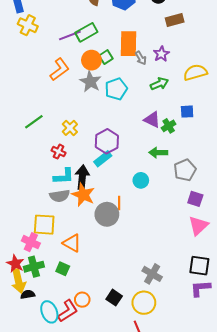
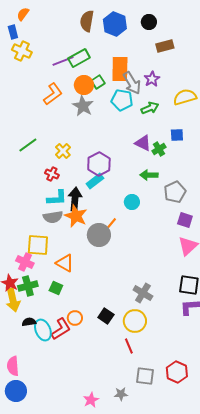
gray arrow: (141, 58) -> (132, 83), size x1.6
cyan pentagon: (116, 89) -> (122, 100), moved, turned 30
orange line: (119, 203) -> (111, 224), turned 40
black semicircle: (28, 294) -> (29, 322), moved

